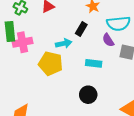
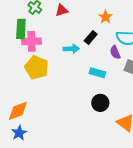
yellow pentagon: (51, 63) -> (37, 68), moved
black circle: (88, 95) -> (100, 103), moved

